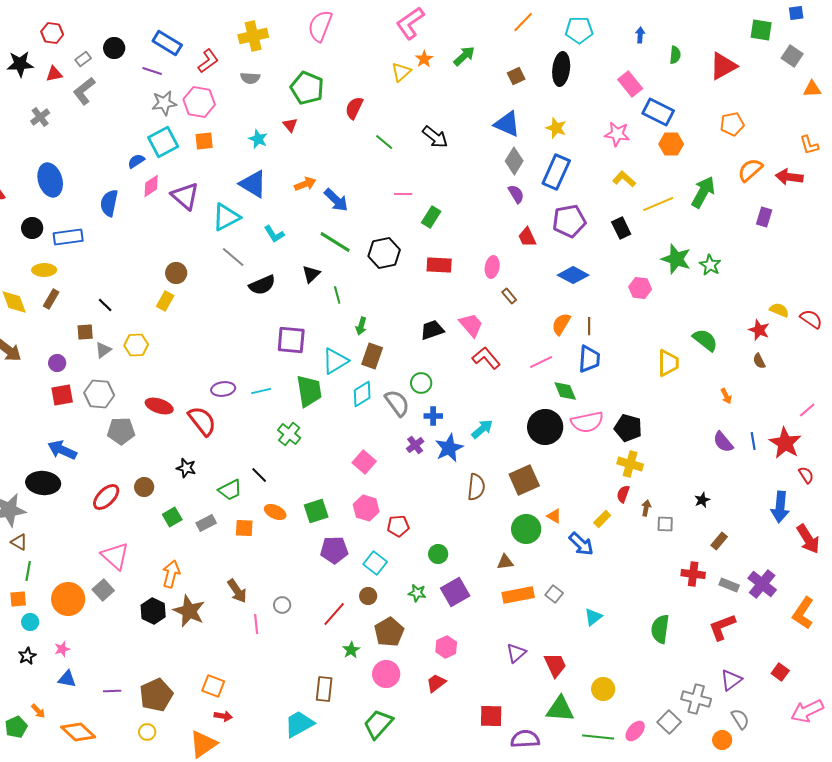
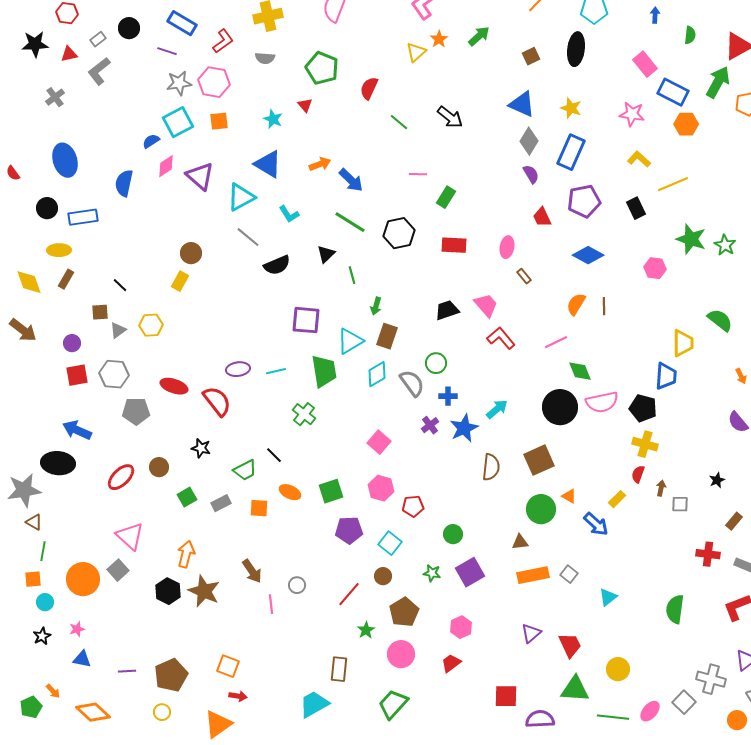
green arrow: (703, 192) -> (718, 82), moved
blue trapezoid: (589, 359) -> (666, 376), moved

